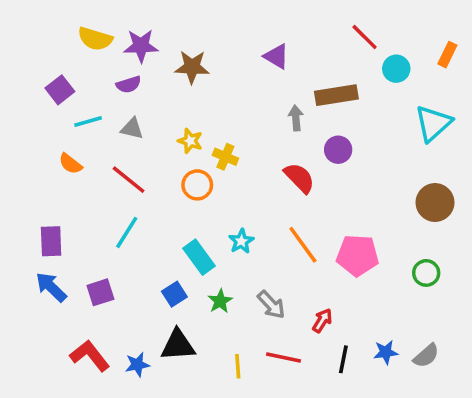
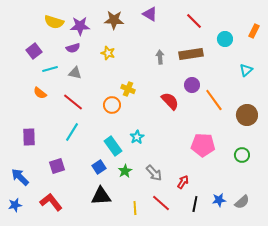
red line: (365, 37) -> (194, 21), moved
purple triangle: (276, 56) -> (150, 14), moved
brown star: (192, 67) -> (114, 20), moved
gray arrow: (296, 118) -> (160, 57), moved
cyan triangle: (433, 123) -> (246, 70), size x0.6
yellow star: (190, 141) -> (108, 53), moved
orange line: (303, 245) -> (214, 100), moved
blue arrow: (51, 287) -> (20, 177), moved
red line: (284, 357) -> (161, 203), turned 30
blue star: (137, 365) -> (15, 205), moved

